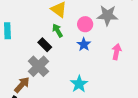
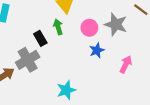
blue star: (84, 44) -> (97, 50), moved
pink arrow: (117, 52) -> (126, 64), moved

